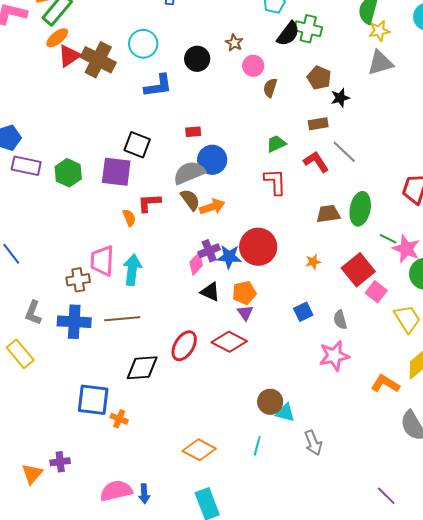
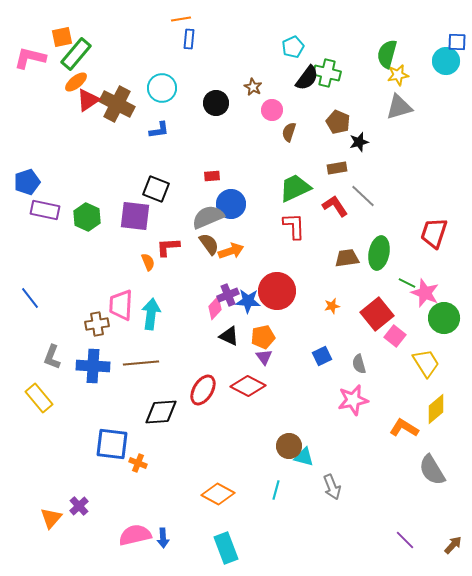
blue L-shape: (158, 86) -> (159, 130), moved, size x0.7
green trapezoid: (276, 144) -> (295, 188), size x1.6
purple cross: (60, 462) -> (79, 506), turned -36

